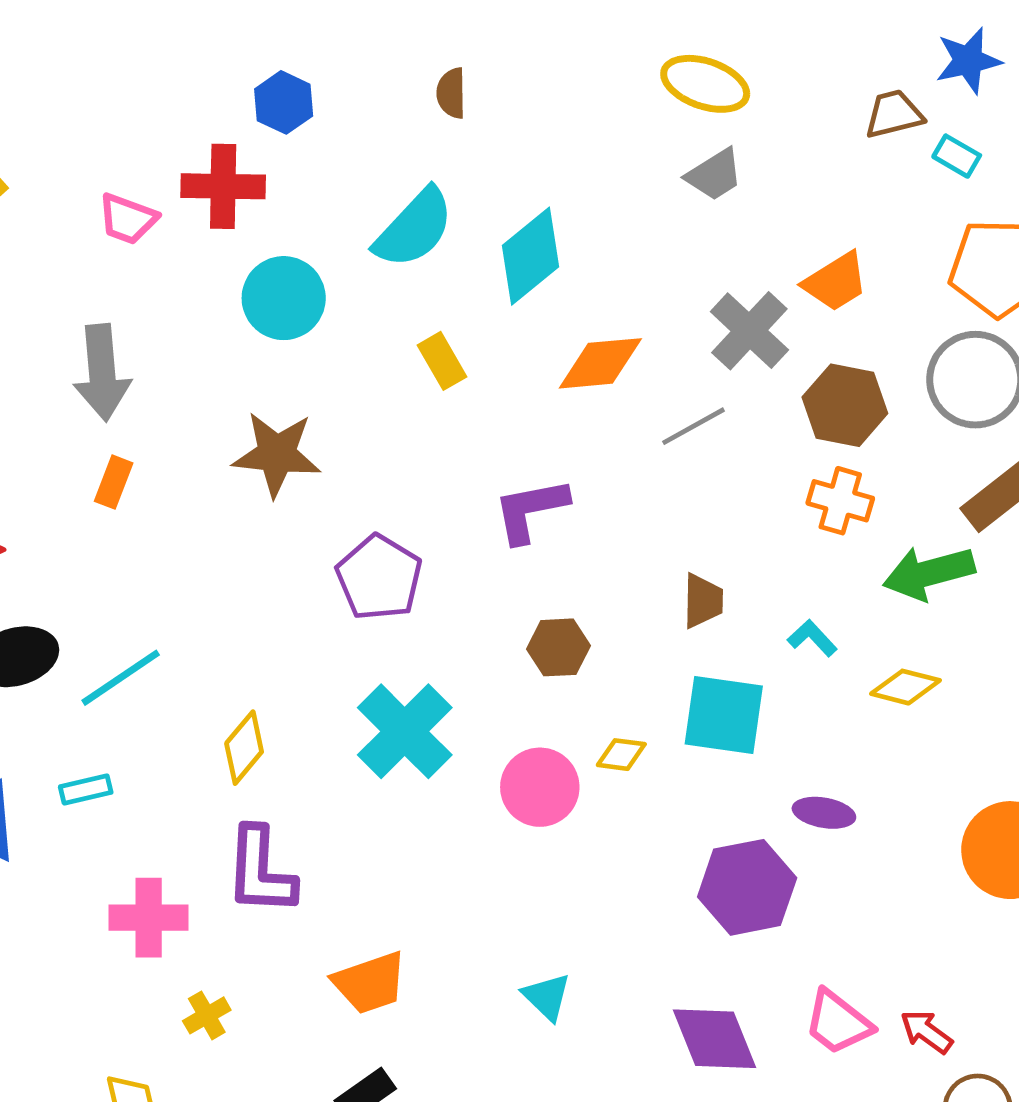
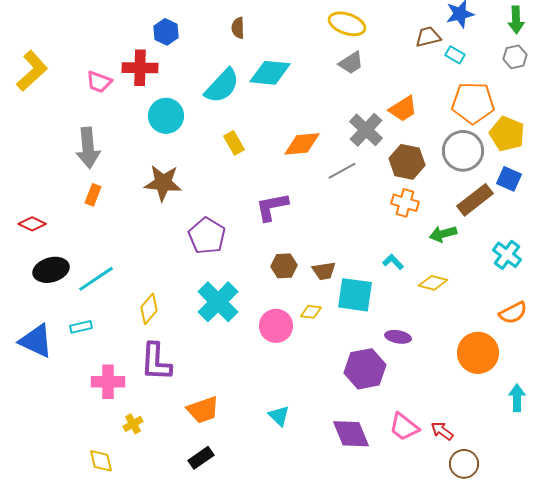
cyan diamond: (531, 256) -> (270, 73), moved, turned 45
green arrow: (929, 573) -> (443, 234), size x0.7
brown trapezoid: (703, 601) -> (324, 271), moved, turned 80

